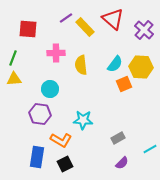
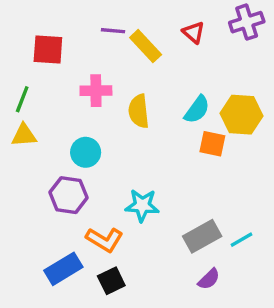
purple line: (66, 18) -> (113, 31), turned 40
red triangle: (113, 19) -> (194, 32), size x0.6
purple cross: (144, 30) -> (247, 22), moved, turned 30
orange square: (124, 84) -> (212, 144), turned 35
gray rectangle: (118, 138) -> (202, 236), size x1.5
cyan line: (150, 149) -> (241, 240), moved
blue rectangle: (37, 157) -> (63, 269), turned 50

